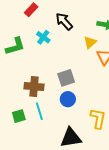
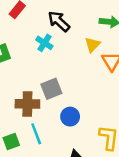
cyan cross: (43, 37) -> (44, 43), moved
gray square: (66, 78) -> (51, 89), moved

